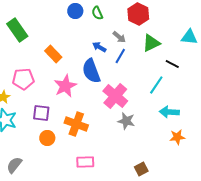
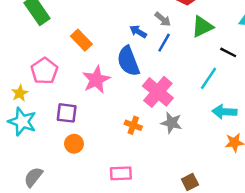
pink pentagon: (23, 79) -> (44, 71), turned -30
orange cross: (76, 124) -> (133, 125), moved, size x0.6

